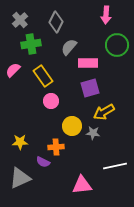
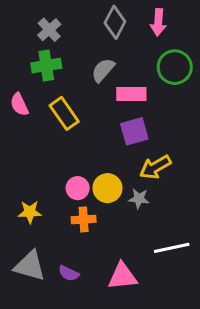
gray cross: (20, 20) -> (49, 30), moved
gray diamond: (56, 22) -> (115, 22), moved
pink semicircle: (13, 70) -> (19, 104), turned -70
pink circle: (51, 101) -> (78, 188), moved
purple semicircle: (43, 162) -> (69, 273), moved
gray triangle: (20, 178) -> (30, 266), turned 40

